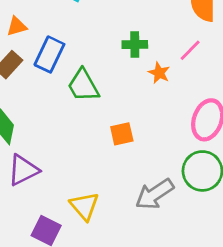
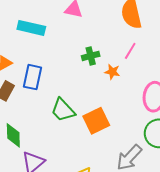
green trapezoid: (83, 85) -> (63, 110), moved
orange square: (122, 134) -> (96, 121), size x1.5

